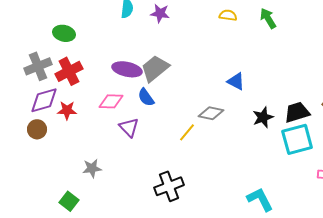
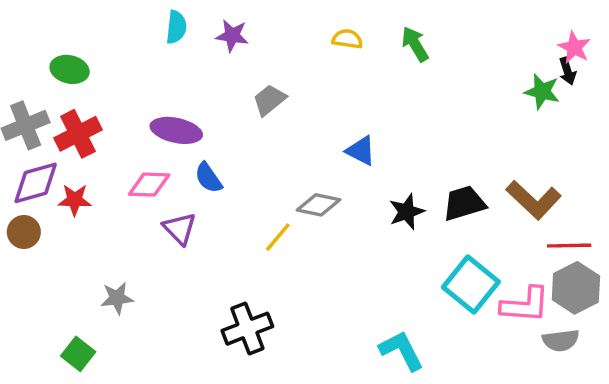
gray trapezoid: (155, 68) -> (269, 100), moved, size x0.7
cyan square: (297, 139) -> (471, 285), moved, turned -36

